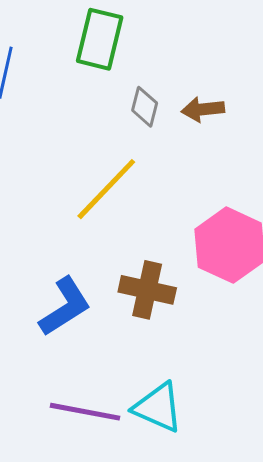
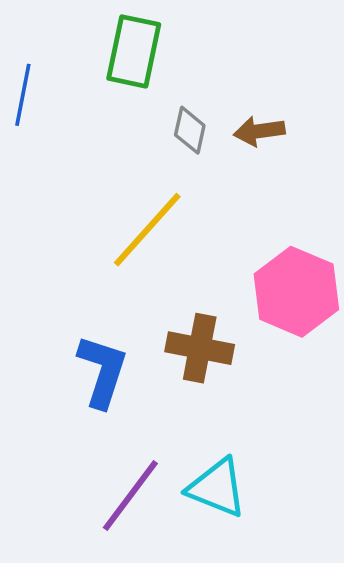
blue L-shape: (65, 307) -> (102, 371), turned -38
purple line: (85, 412) -> (130, 495), turned -62

